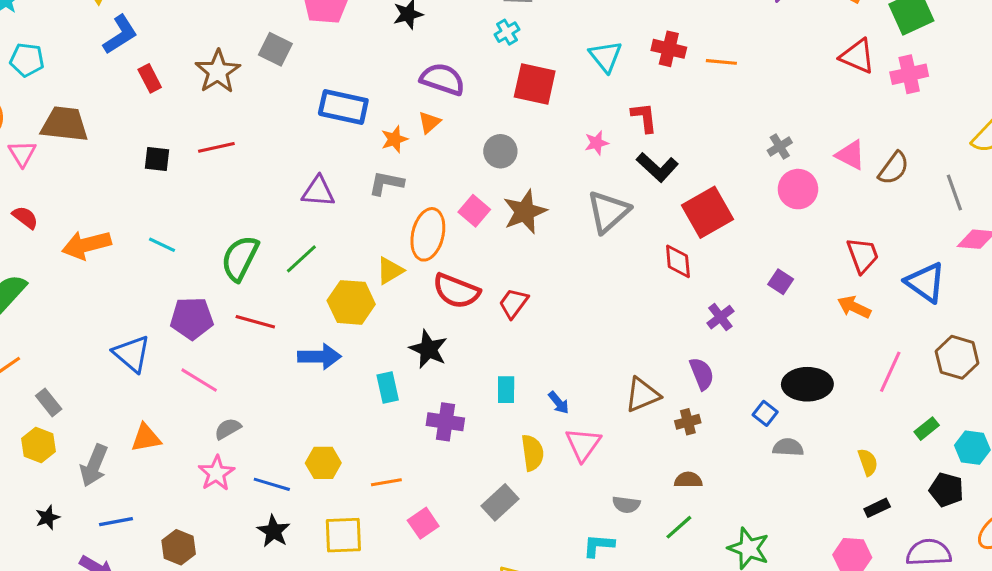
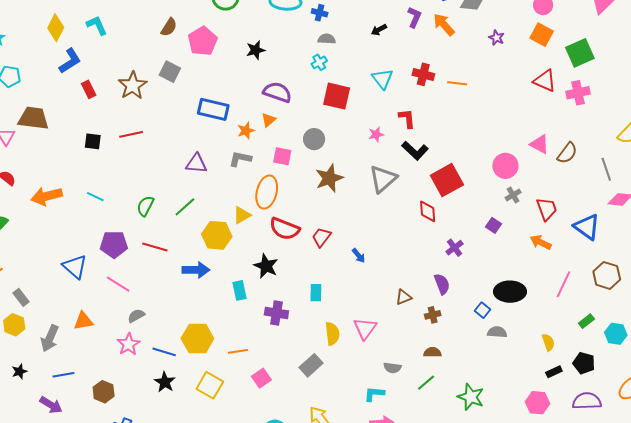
gray cross: (780, 146) -> (513, 195), moved
pink square: (474, 211) -> (282, 156), moved, turned -30
green semicircle: (240, 258) -> (145, 206), size x0.7
brown triangle: (642, 395) -> (404, 297), size x0.7
blue arrow: (559, 403) -> (359, 256), moved
yellow hexagon: (323, 463) -> (197, 339), size x1.4
black pentagon: (946, 490) -> (584, 363), moved
yellow square: (343, 535) -> (210, 385), turned 32

